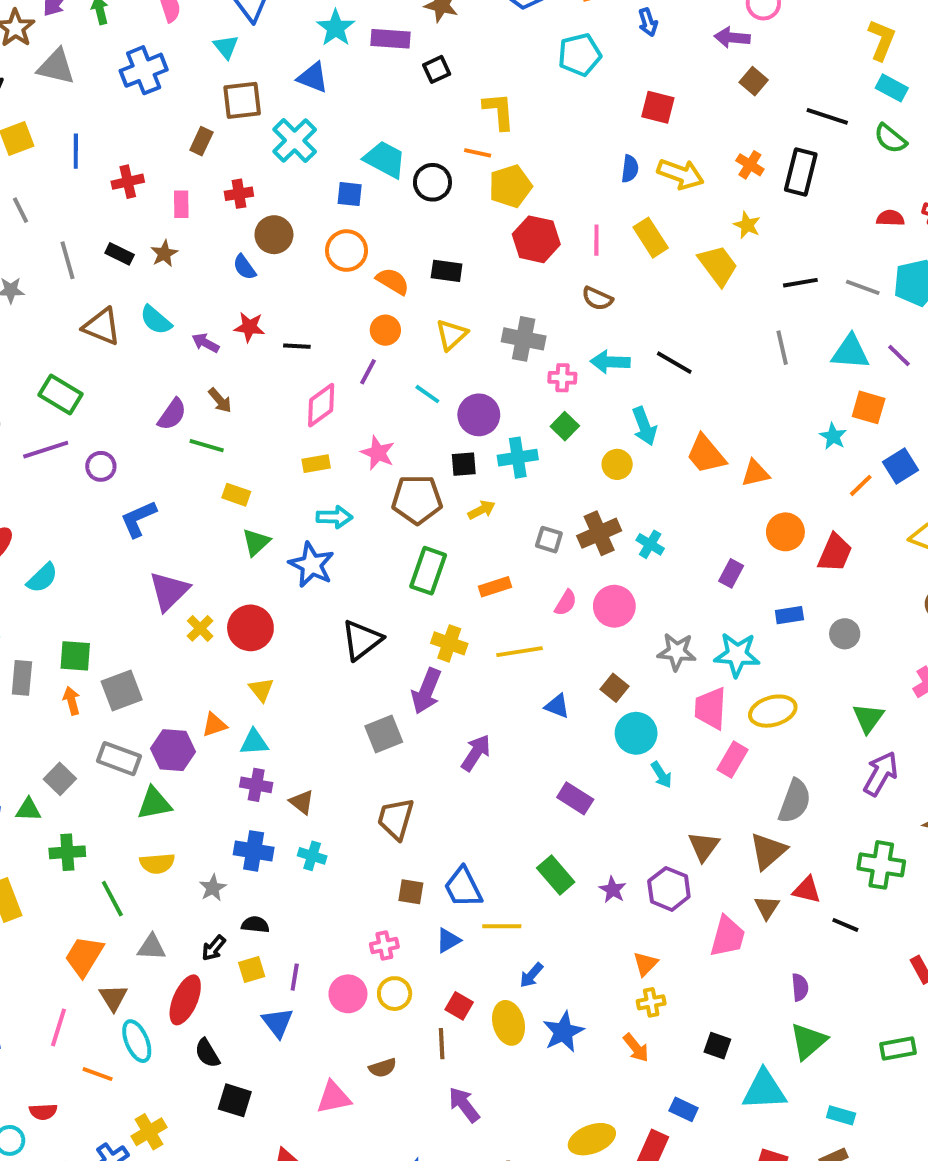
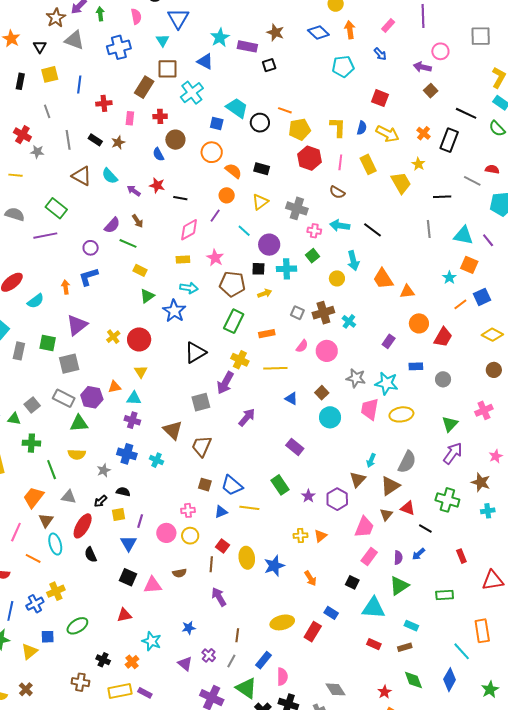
blue arrow: (648, 22) -> (380, 54), turned -32
yellow L-shape: (499, 111) -> (338, 127), moved
brown rectangle: (201, 141) -> (144, 87), size x1.5
gray line: (863, 287) -> (472, 181), moved
purple circle: (101, 466) -> (91, 248), moved
purple triangle: (169, 591) -> (77, 325), moved
orange arrow: (72, 701) -> (66, 287), moved
pink rectangle: (732, 760) -> (369, 556), moved
cyan arrow: (661, 775) -> (371, 460), moved, turned 48
brown triangle: (302, 802) -> (173, 430), moved, size x1.5
blue trapezoid: (463, 887) -> (232, 486), turned -30
blue arrow: (531, 975) -> (418, 554), moved
yellow cross: (651, 1002) -> (300, 536), moved
black square: (235, 1100) -> (128, 577), moved

